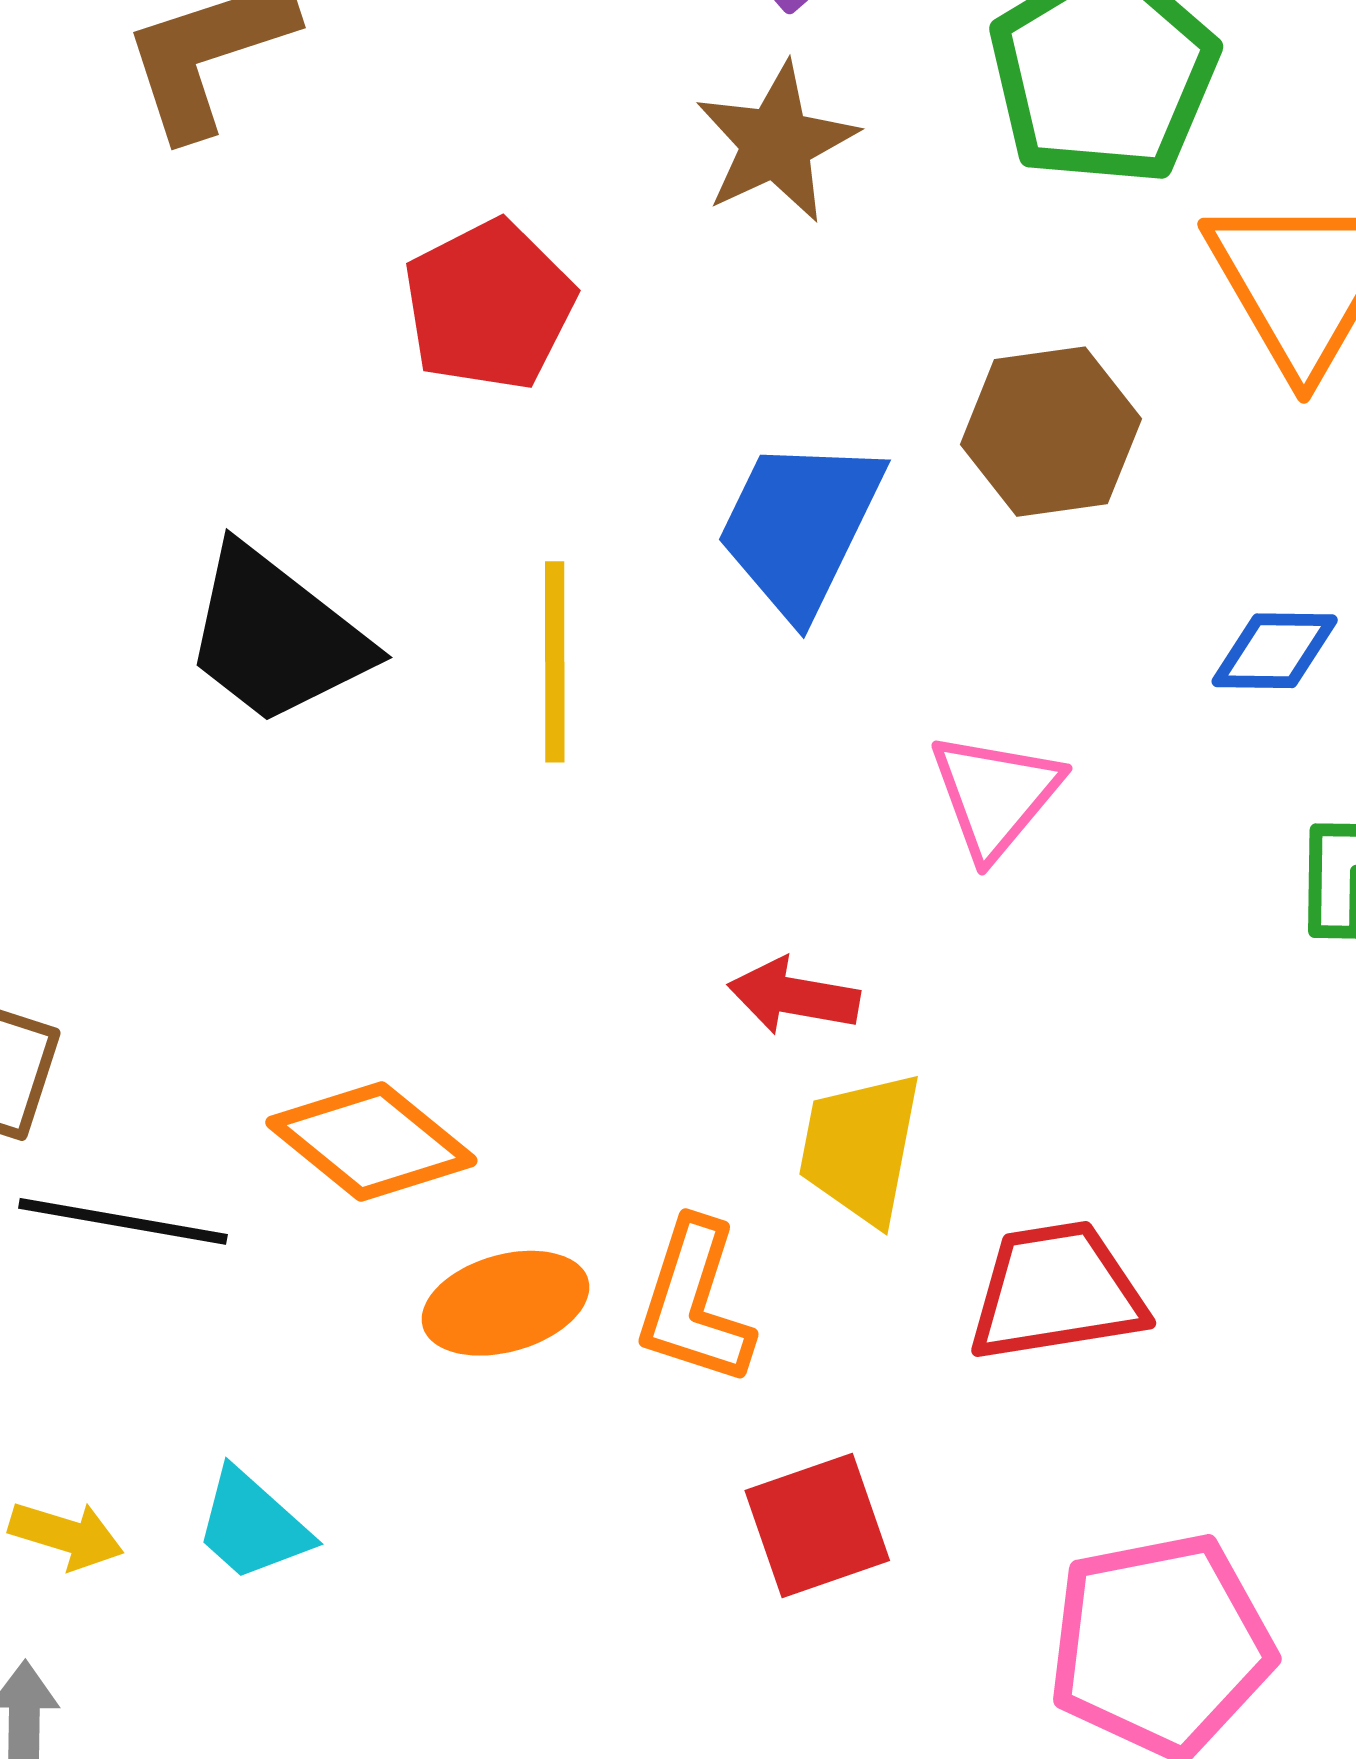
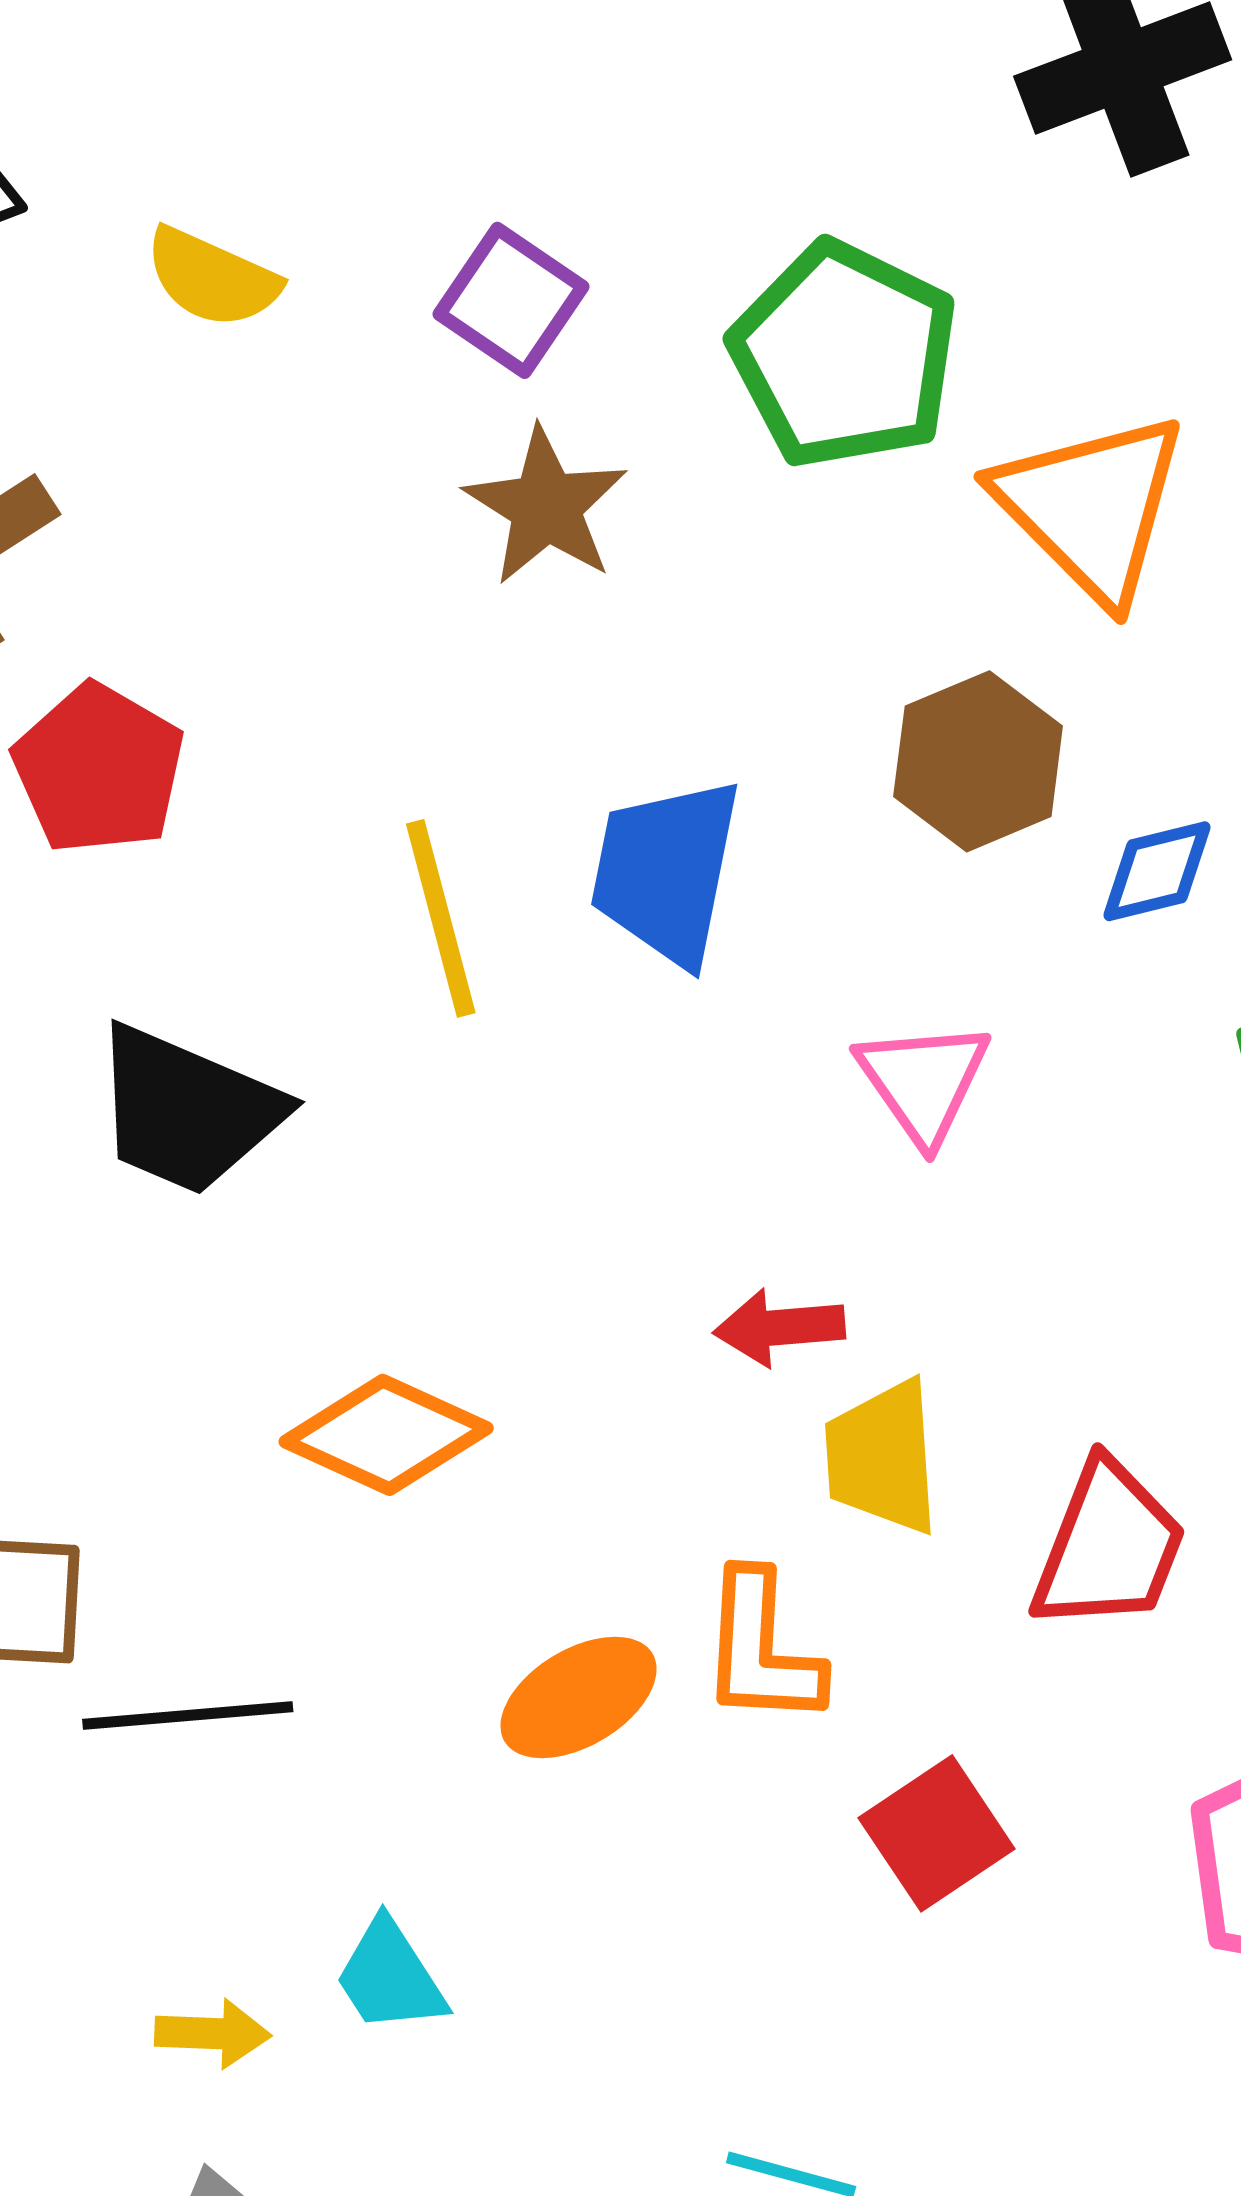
red pentagon: (489, 305) -> (99, 769), moved
brown hexagon: (1051, 432) -> (978, 761), moved
yellow line: (555, 662) -> (441, 918), moved
orange diamond: (371, 1142) -> (386, 1435), moved
red trapezoid: (1057, 1292) -> (1109, 1547), turned 135
cyan trapezoid: (252, 1525) -> (390, 1977), turned 30

